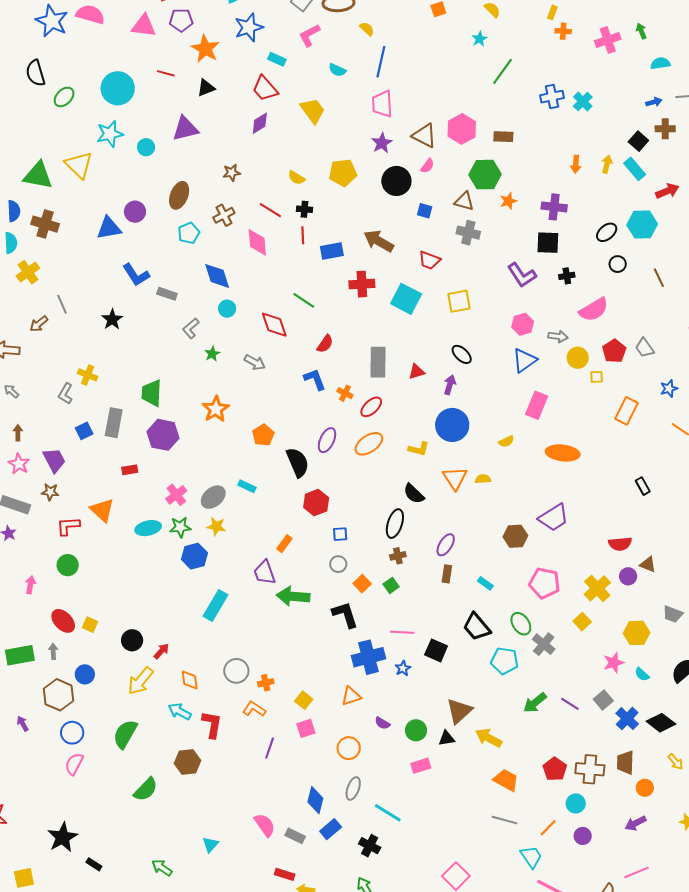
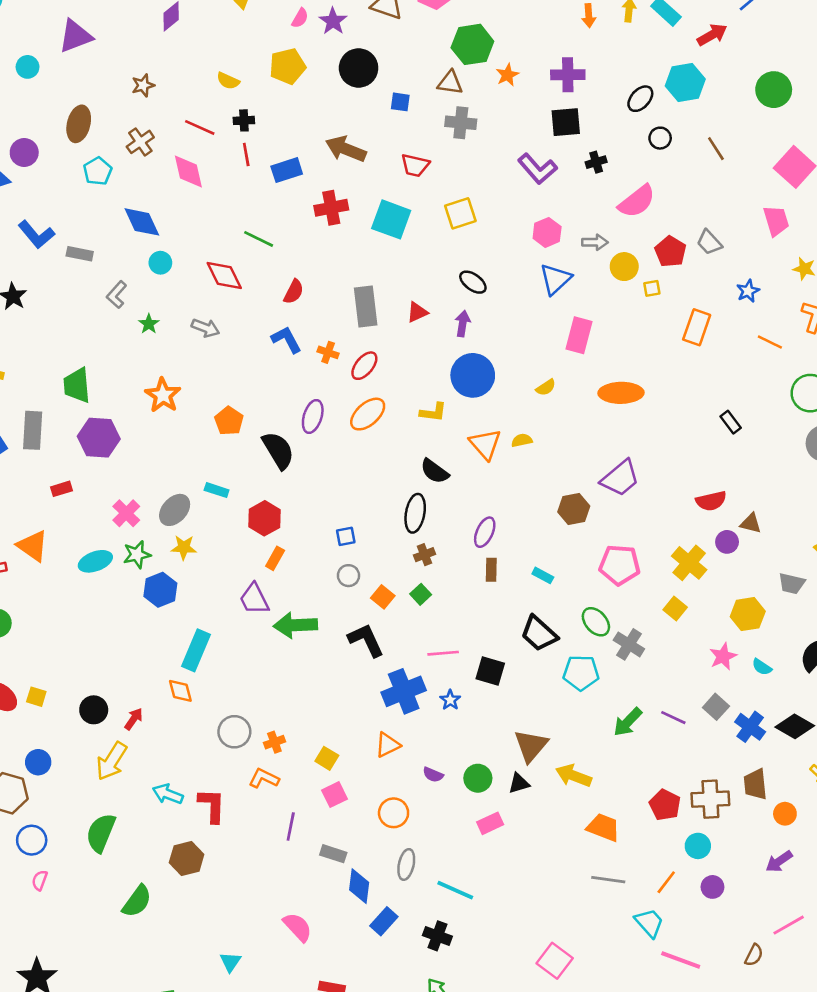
pink semicircle: (427, 166) -> (300, 18), moved
red hexagon: (316, 503) -> (264, 518), moved
orange diamond: (190, 680) -> (180, 691), moved
pink semicircle: (74, 764) -> (40, 880), size x0.7
gray rectangle: (295, 836) -> (333, 854), moved

